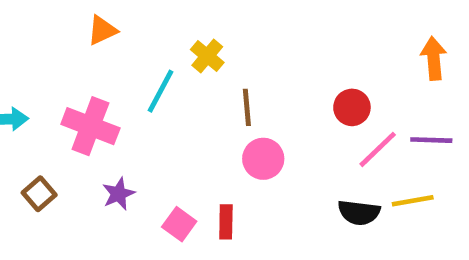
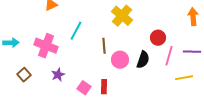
yellow cross: (207, 56) -> (122, 16), moved, size x1.5
brown line: (247, 107) -> (104, 46), moved
pink line: (378, 149) -> (169, 56), turned -30
black semicircle: (359, 212) -> (143, 60), moved, turned -78

